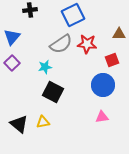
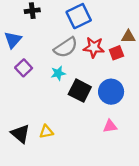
red square: (112, 60) -> (116, 53), moved
purple square: (12, 63) -> (24, 68), moved
cyan star: (45, 67) -> (58, 73), moved
black square: (53, 92) -> (80, 91), moved

